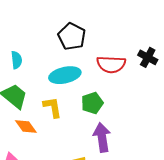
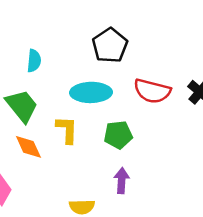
purple arrow: (102, 137) -> (122, 181), size x0.7

